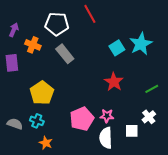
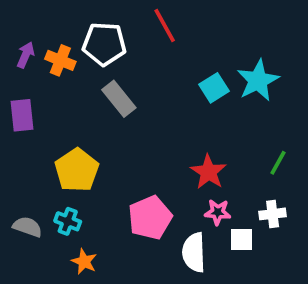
orange cross: (33, 45) -> (60, 60), moved
red star: (114, 82) -> (209, 172), moved
green line: (152, 89) -> (278, 163), turned -32
pink star: (107, 116) -> (218, 212), moved
white cross: (149, 117) -> (273, 214), turned 32

